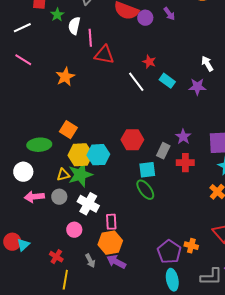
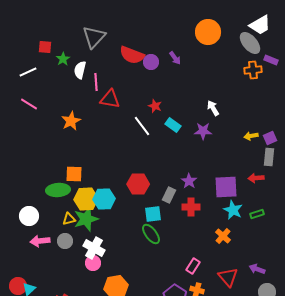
orange square: (68, 130) -> (74, 174), turned -30
green ellipse: (39, 145) -> (58, 190), moved
pink rectangle: (111, 222) -> (193, 266), moved, turned 35
pink circle: (74, 230) -> (93, 263), moved

